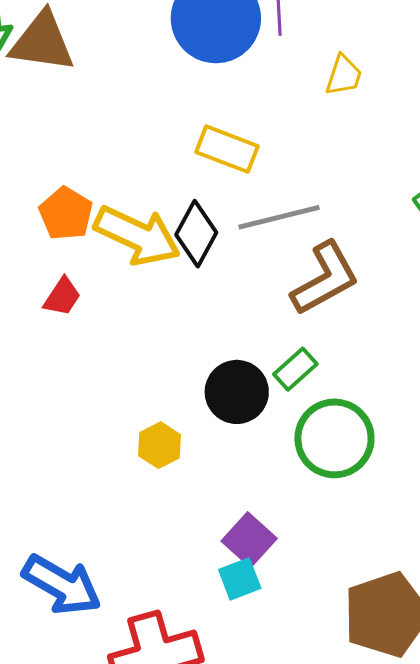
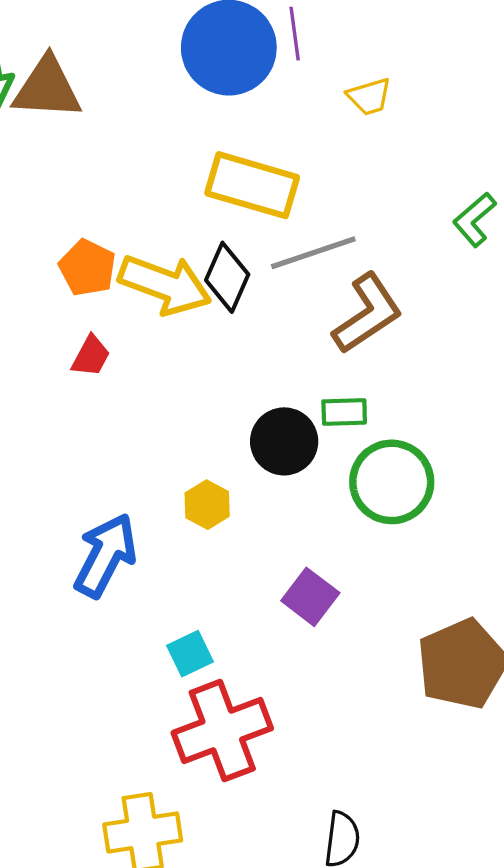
yellow trapezoid: (344, 75) -> (369, 97), turned 60
yellow rectangle: (227, 149) -> (252, 185), size x1.4
green rectangle: (295, 369) -> (344, 412), turned 45
cyan square: (240, 579) -> (190, 654), moved
blue arrow: (62, 585) -> (105, 555), moved, turned -88

